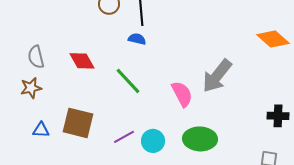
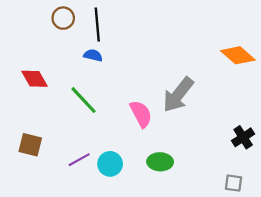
black cross: (278, 116) -> (243, 137), turned -35
brown square: (78, 123) -> (30, 145), size x0.7
green ellipse: (200, 139) -> (160, 162), size x0.7

